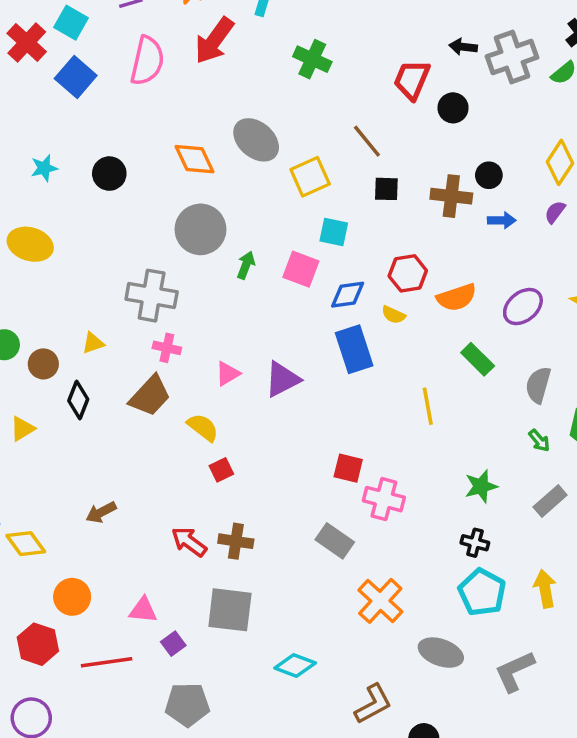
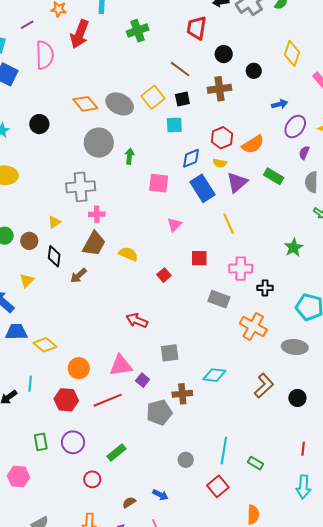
green cross: (312, 59) -> (138, 31), turned -30
black circle: (453, 108) -> (224, 54), moved
gray ellipse: (256, 140) -> (120, 104), moved
black square: (386, 189) -> (182, 99), moved
brown cross: (451, 196) -> (220, 89), moved
purple semicircle: (555, 212) -> (304, 153), moved
blue arrow: (502, 220) -> (280, 104), moved
pink square: (301, 269) -> (159, 183), moved
purple ellipse: (523, 307) -> (295, 127), moved
pink triangle: (228, 374) -> (174, 225), moved
purple triangle: (282, 379) -> (237, 182), moved
yellow line: (428, 406) -> (229, 224), moved
red square: (348, 468) -> (199, 258), moved
red square: (221, 470) -> (164, 275), moved
brown arrow: (101, 512) -> (78, 276), moved
brown cross: (236, 541) -> (182, 394), moved
black cross: (475, 543) -> (265, 288), moved
pink triangle: (143, 610) -> (121, 365), size x1.4
gray square: (230, 610) -> (170, 353), size x0.7

